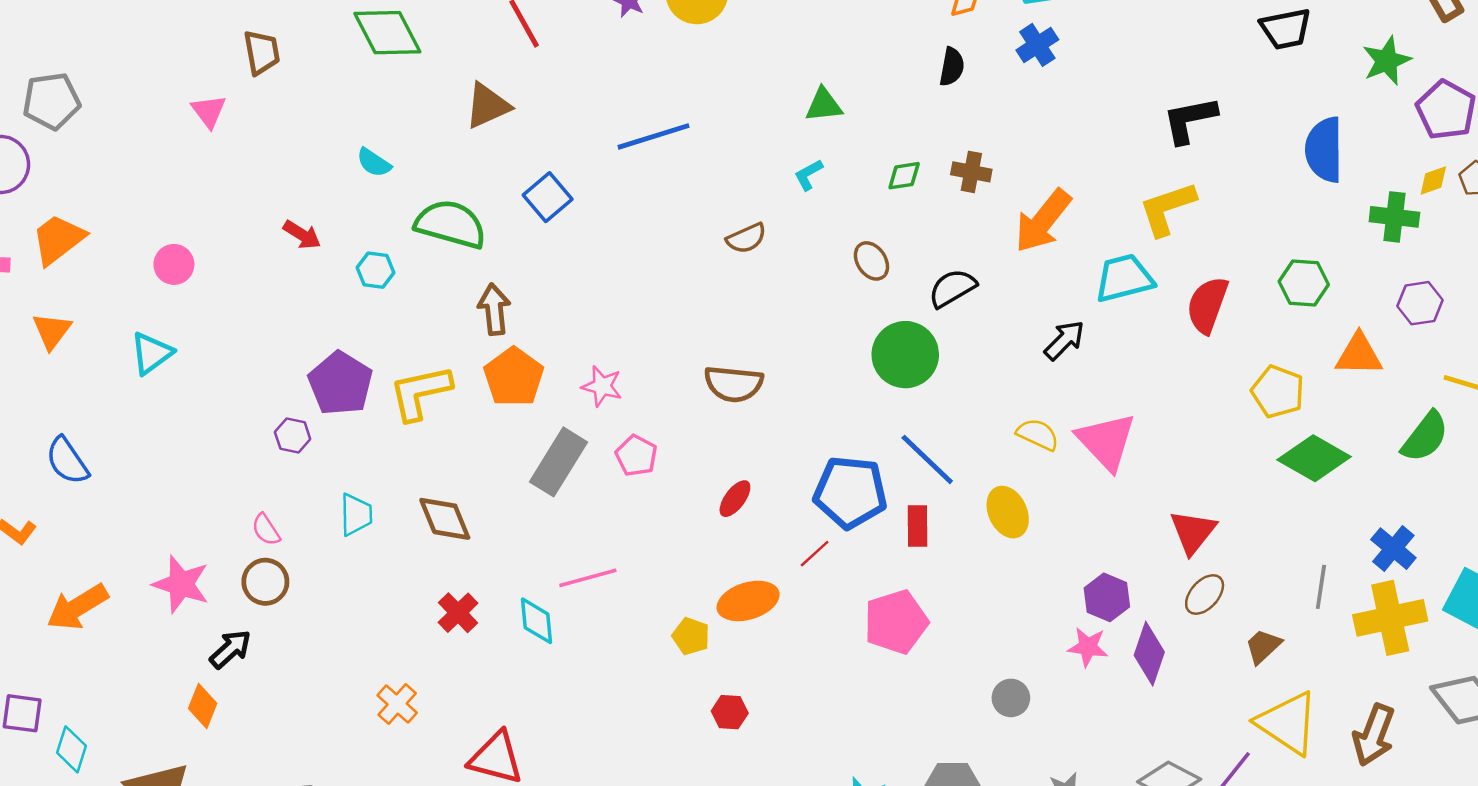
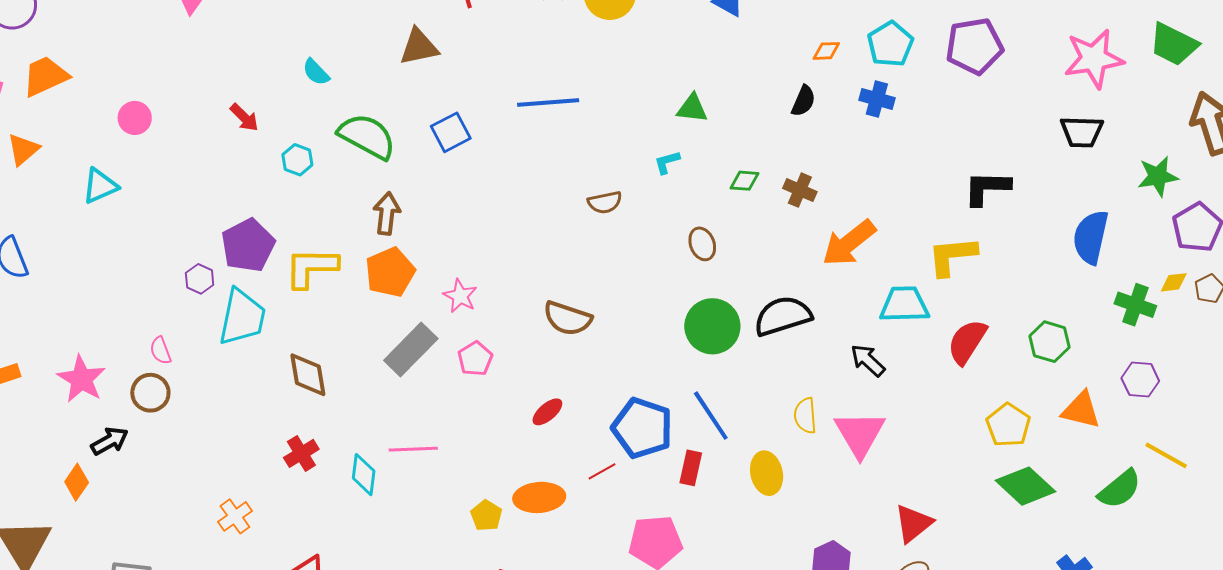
blue cross: (1037, 45) -> (877, 99), turned 36
black semicircle: (952, 288) -> (783, 316), moved, size x1.4
black arrow: (1064, 340) -> (868, 360), moved, turned -105
yellow semicircle: (1038, 434) -> (805, 416), turned -132
cyan trapezoid: (356, 514) -> (242, 317), moved, size x1.6

